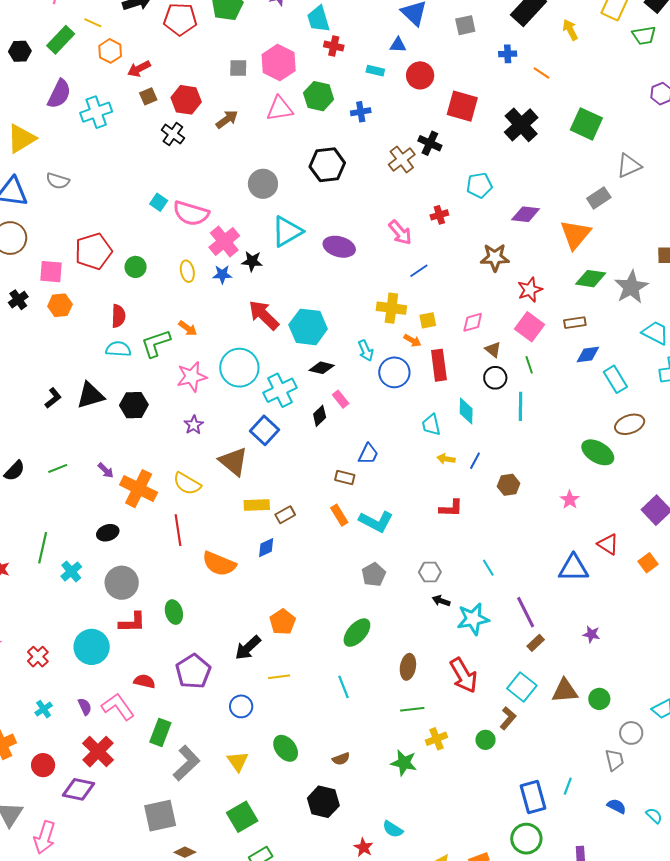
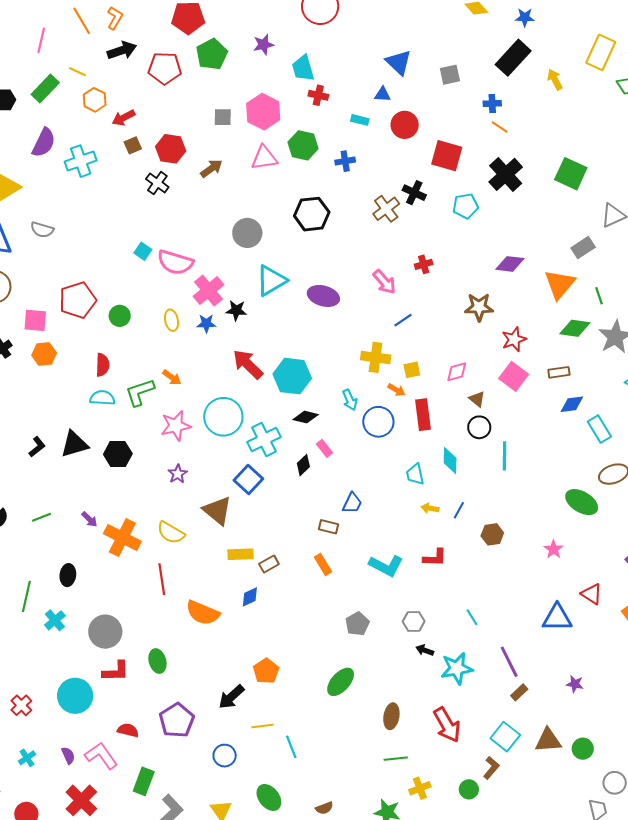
orange line: (541, 73) -> (500, 127), moved
cyan pentagon: (479, 185) -> (466, 206), moved
green line: (529, 365) -> (599, 296), moved
cyan L-shape: (376, 522) -> (386, 566), moved
black ellipse: (108, 533) -> (68, 575), moved, turned -65
cyan line: (344, 687) -> (291, 747), moved

